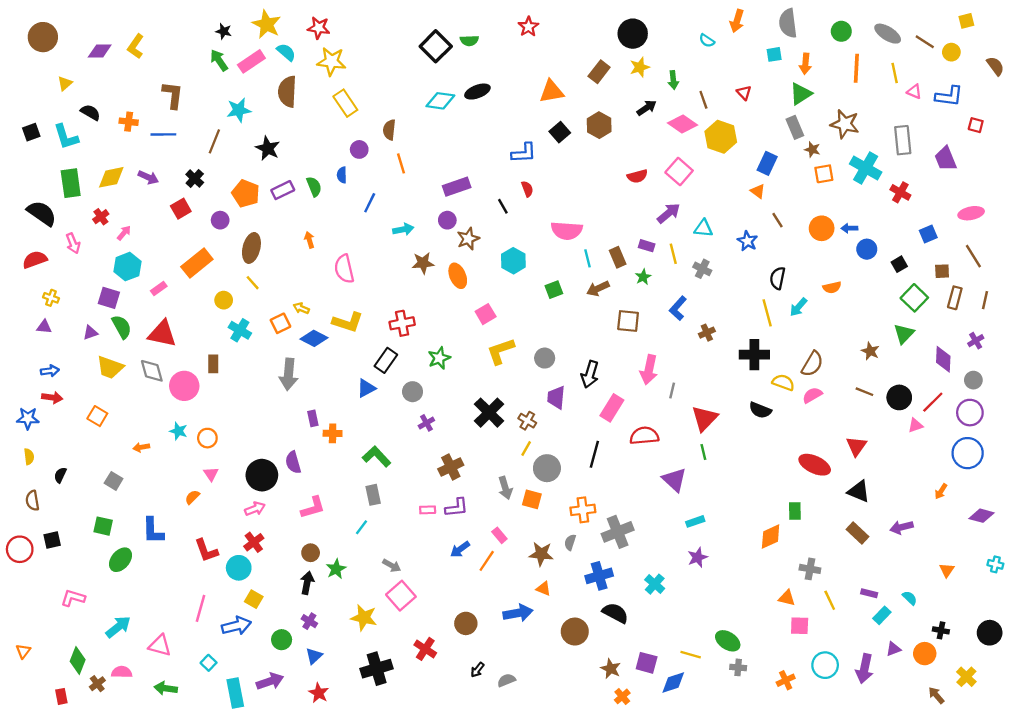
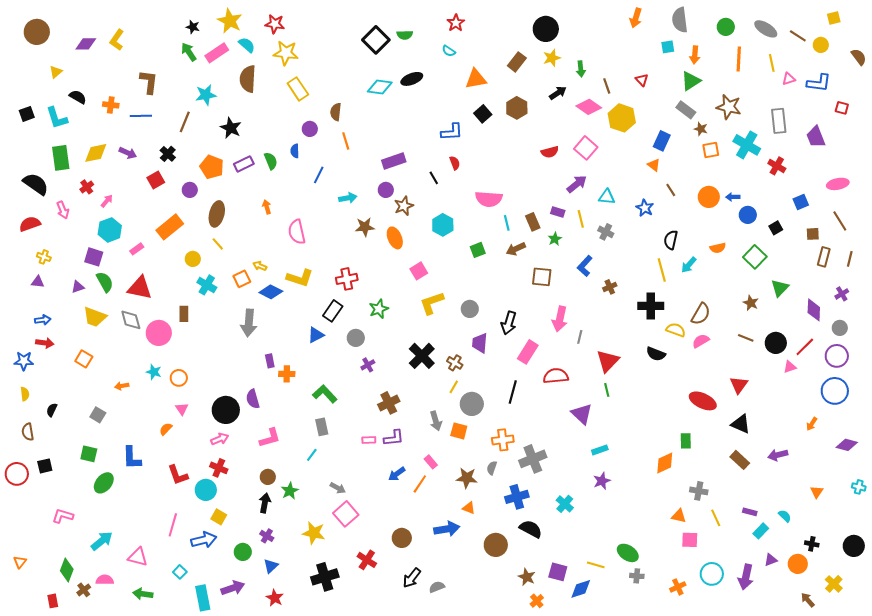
cyan semicircle: (707, 41) -> (449, 51), moved
pink triangle: (914, 92) -> (789, 79), turned -40
gray rectangle: (795, 127) -> (686, 110), turned -30
green square: (914, 298) -> (755, 257), moved
red cross: (254, 542) -> (219, 468), turned -30
black arrow: (477, 670) -> (412, 578), size x1.5

